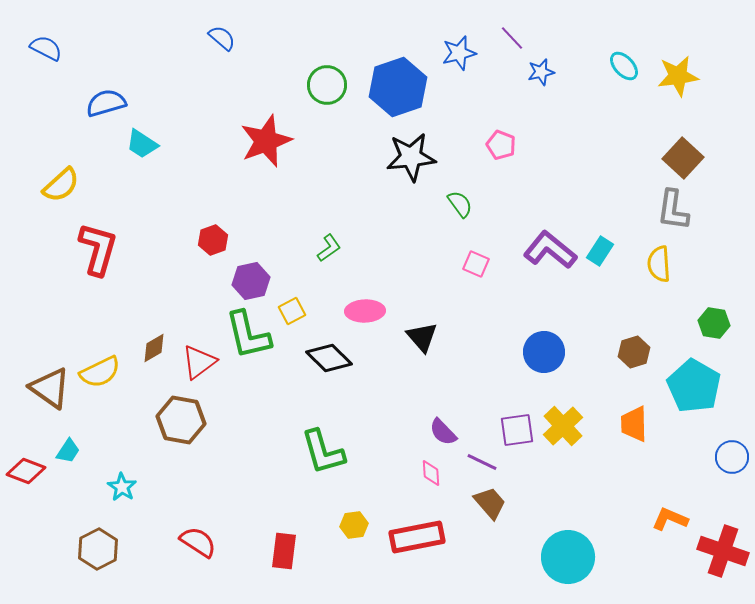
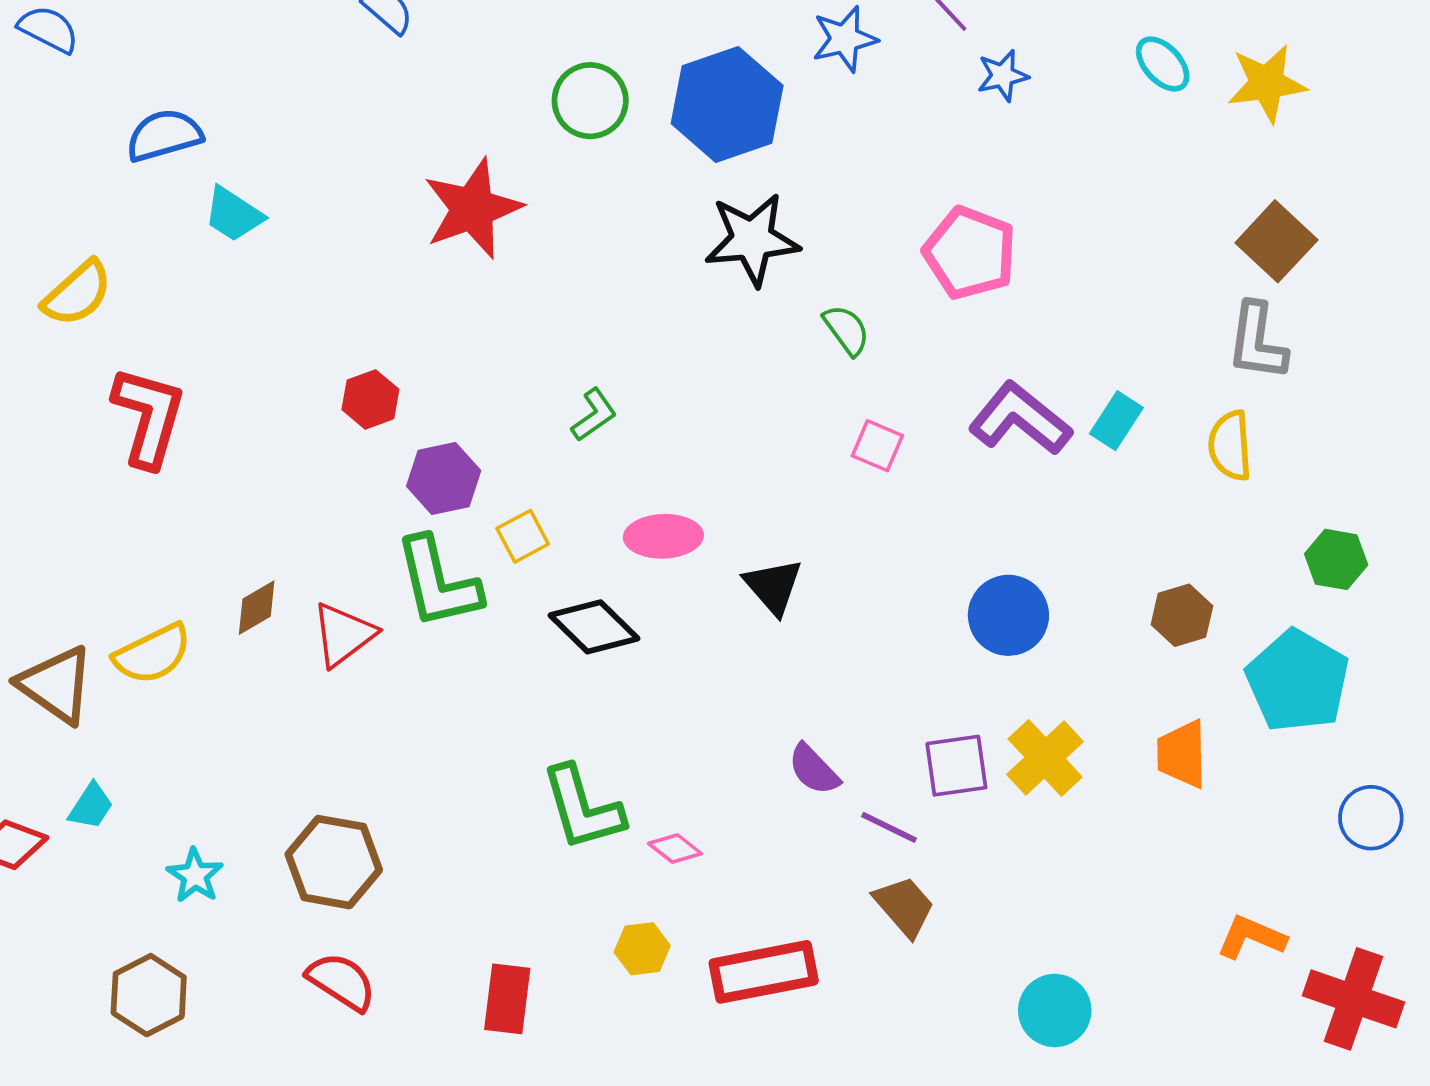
pink pentagon: (501, 145) -> (970, 253), moved, size x1.6
brown hexagon: (181, 420) -> (334, 862), moved
pink diamond: (431, 473) -> (675, 849), moved, turned -48
cyan circle: (568, 557) -> (1055, 1010), size x0.7

